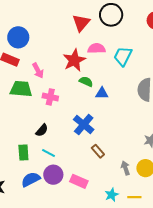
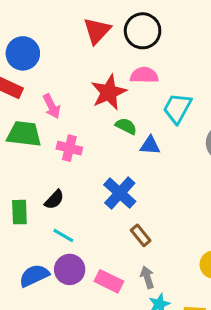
black circle: (111, 15) -> (143, 31), moved
red triangle: (81, 23) -> (97, 31), moved
cyan trapezoid: (123, 56) -> (177, 108), moved
green rectangle: (23, 152) -> (19, 212), moved
gray arrow: (125, 168) -> (147, 277), moved

